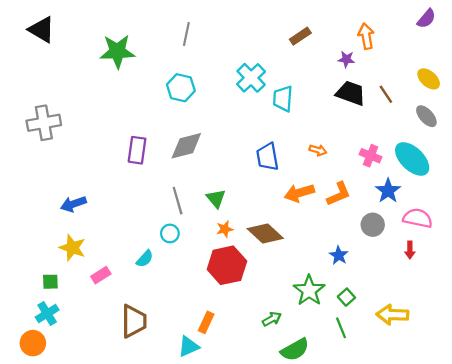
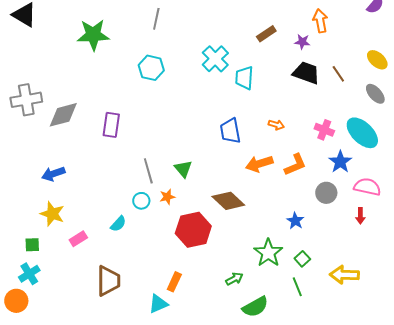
brown rectangle: (300, 36) -> (266, 34), moved
gray diamond: (186, 146) -> (63, 115), moved
orange star: (225, 229) -> (167, 197), moved

